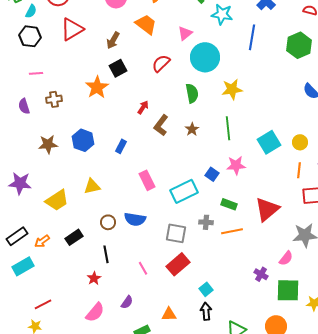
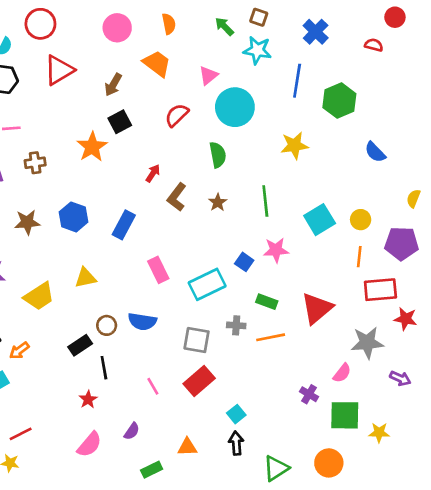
green hexagon: (299, 45) -> (339, 101), moved
yellow star: (232, 89) -> (294, 146), moved
blue rectangle: (121, 146) -> (124, 225), size x1.5
black rectangle: (74, 237) -> (80, 345), moved

